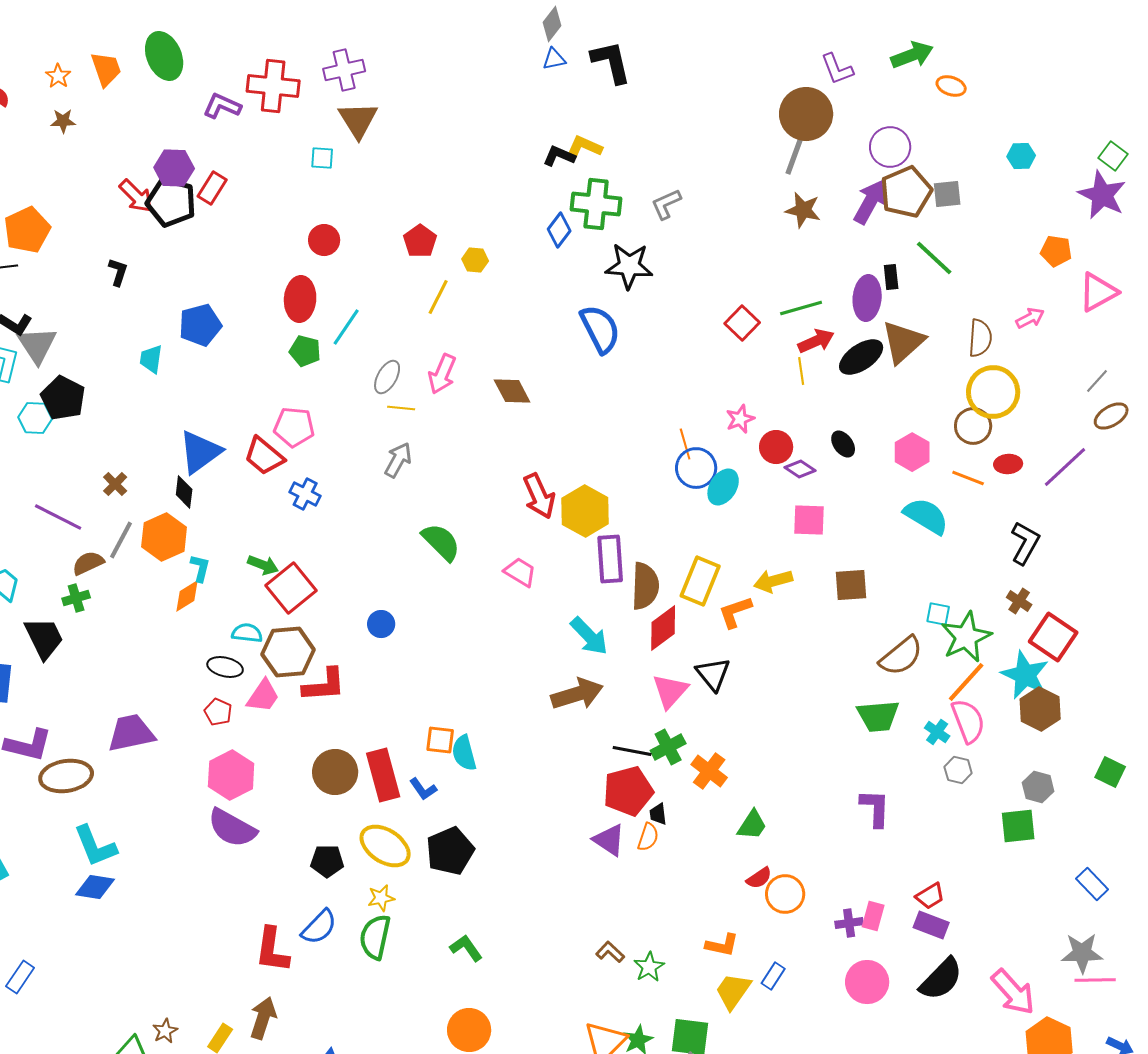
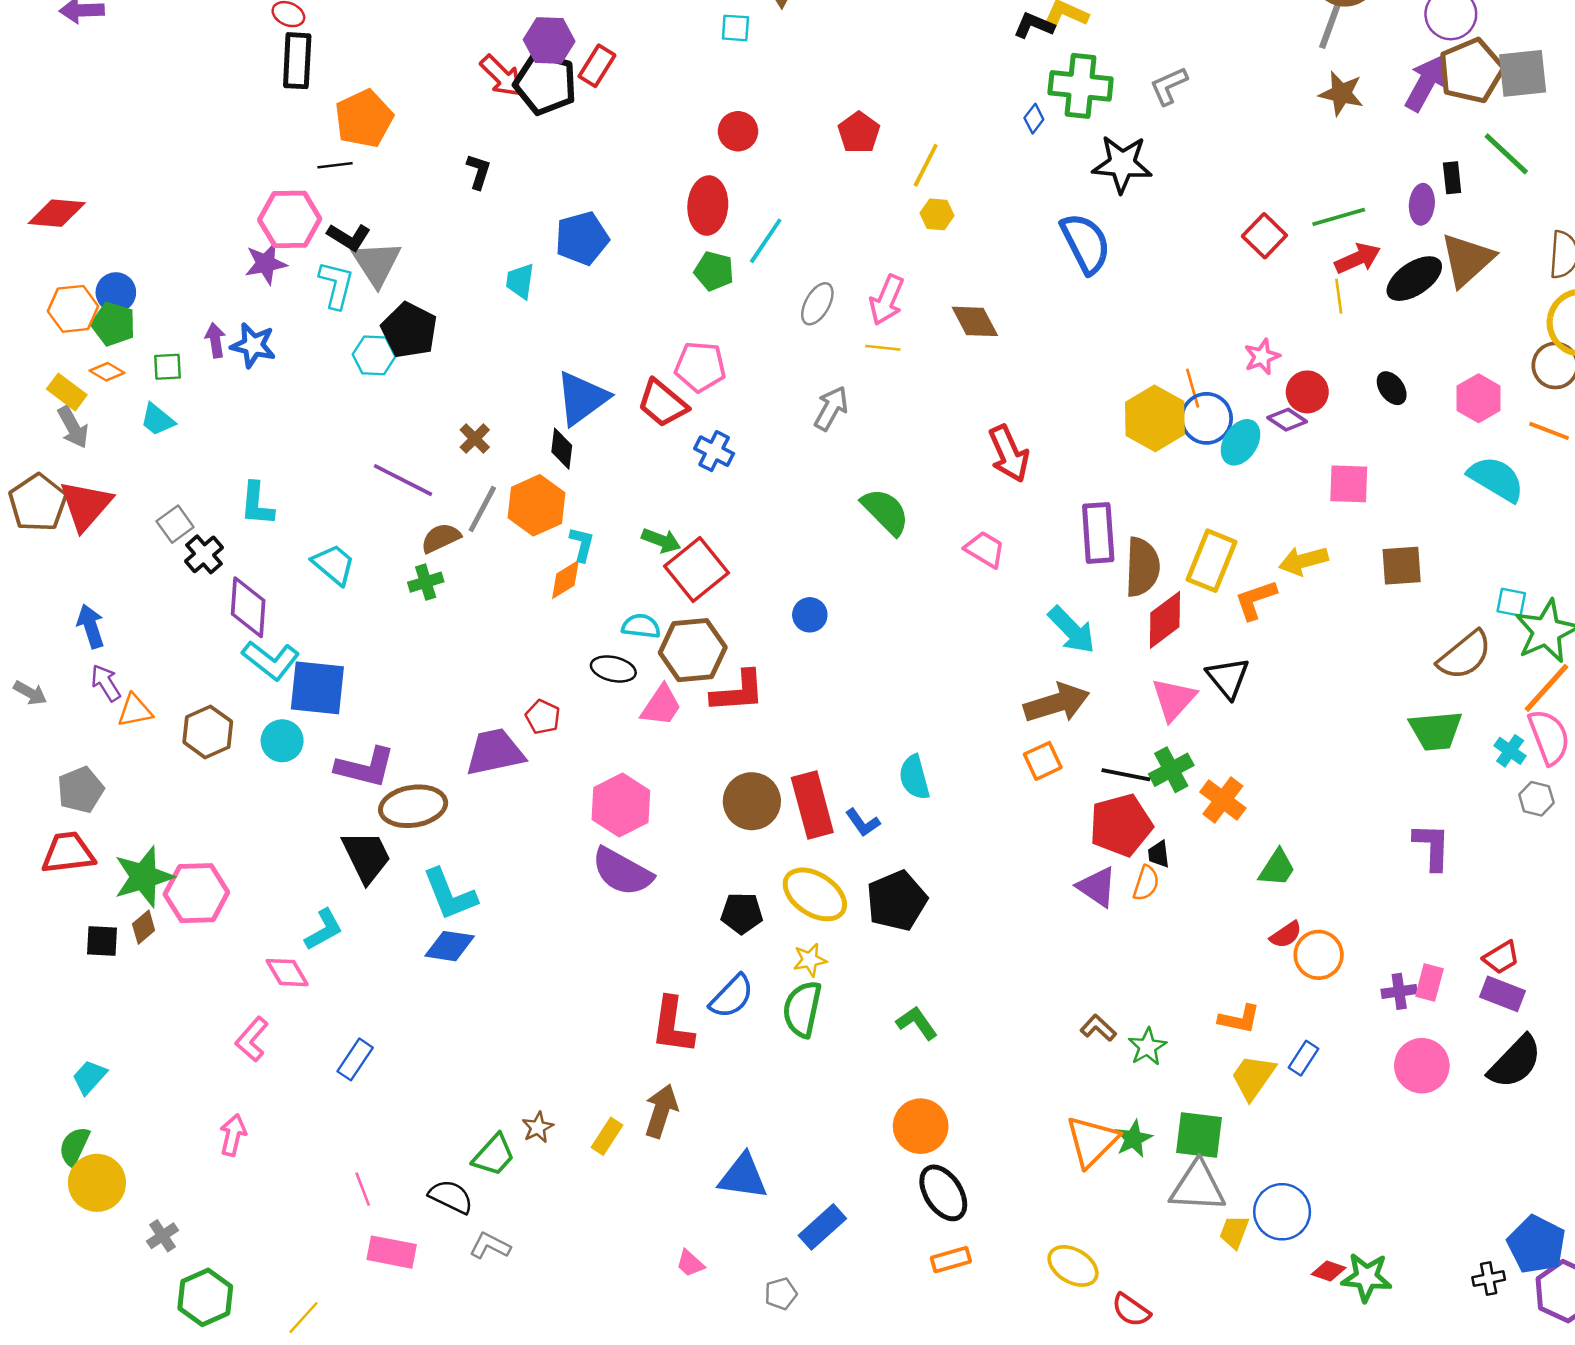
gray square: (947, 194) -> (1523, 73), size x1.4
blue diamond: (559, 230) -> (1034, 119), size x0.7
yellow hexagon: (475, 260) -> (937, 214), moved
yellow line: (438, 297) -> (926, 165), moved
purple ellipse: (867, 298) -> (1422, 204), size x0.7
yellow line: (401, 408) -> (883, 348), moved
purple diamond: (800, 469) -> (1287, 420), moved
yellow hexagon: (585, 511) -> (1155, 418), moved
black trapezoid: (44, 638) -> (366, 857), moved
red pentagon: (218, 712) -> (543, 717), moved
orange square: (440, 740) -> (1043, 761), moved, turned -32

